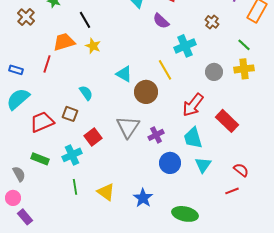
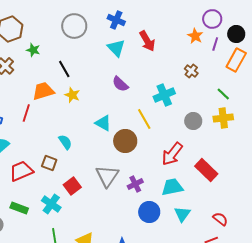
purple semicircle: (161, 21) -> (120, 84), moved
cyan trapezoid: (193, 138) -> (172, 187), turned 95
cyan cross: (72, 155) -> (51, 204), turned -30

